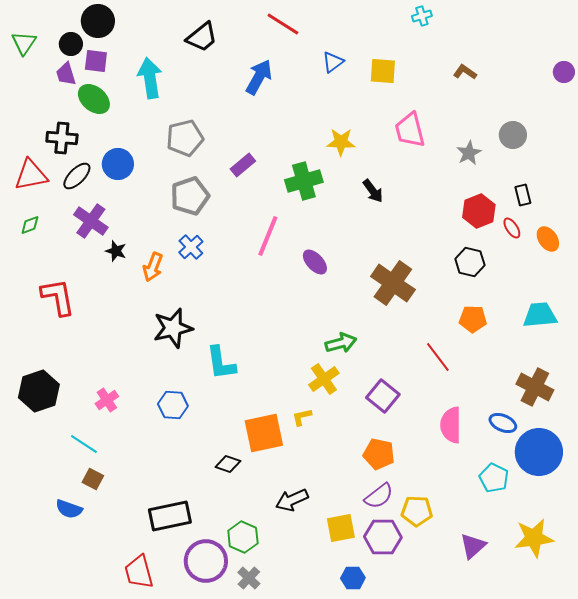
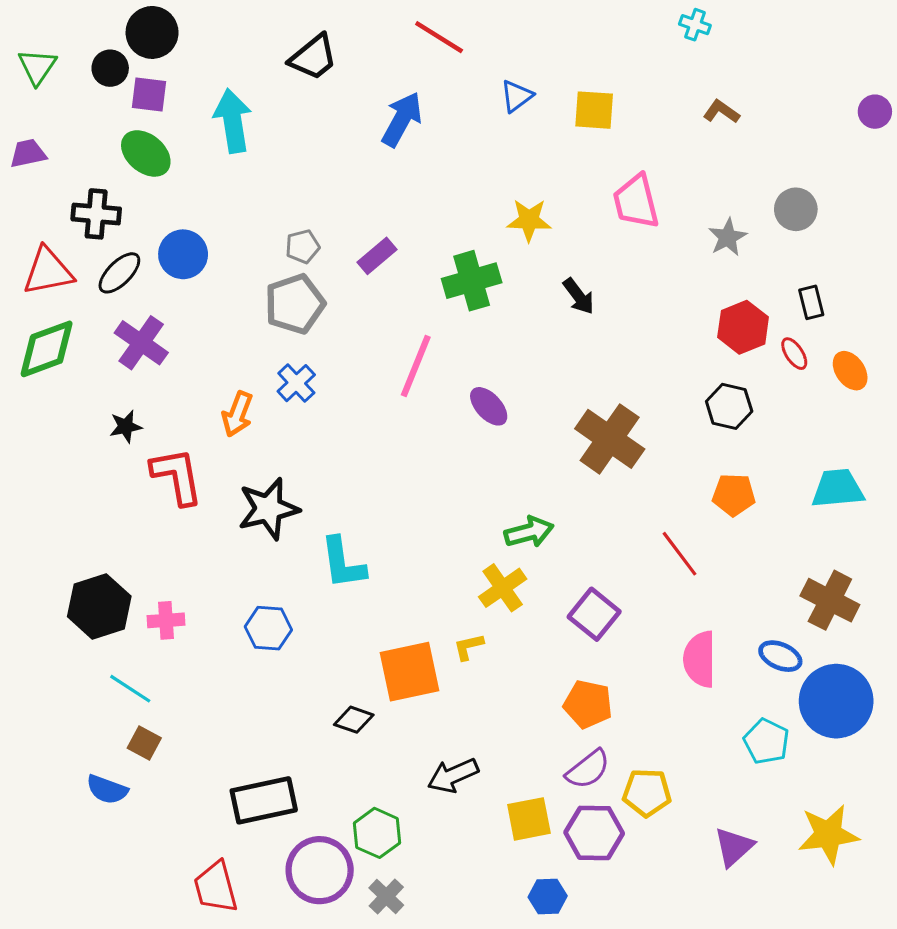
cyan cross: (422, 16) -> (695, 25), moved, turned 36
purple trapezoid: (66, 74) -> (28, 153), moved, turned 95
gray pentagon: (185, 138) -> (303, 247), moved, size x0.6
green diamond: (30, 225) -> (47, 349), size x2.0
black star: (116, 251) -> (126, 426), moved, turned -30
red L-shape: (58, 297) -> (177, 476), moved
black hexagon: (39, 391) -> (99, 606), moved
pink cross: (107, 400) -> (166, 620), turned 30

